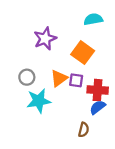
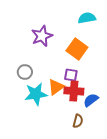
orange triangle: (59, 78) -> (56, 87), moved
red cross: (98, 90) -> (74, 91), moved

